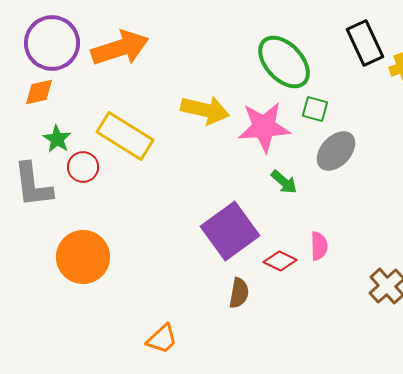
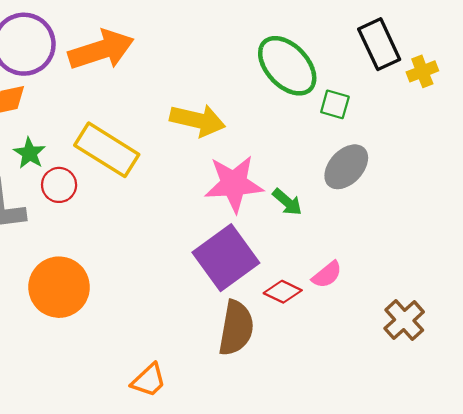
green square: (315, 109) -> (335, 104), moved
pink star: (264, 127) -> (234, 184), moved
pink semicircle: (319, 246) -> (327, 275), turned 52
brown semicircle: (239, 293) -> (236, 328), size x1.6

